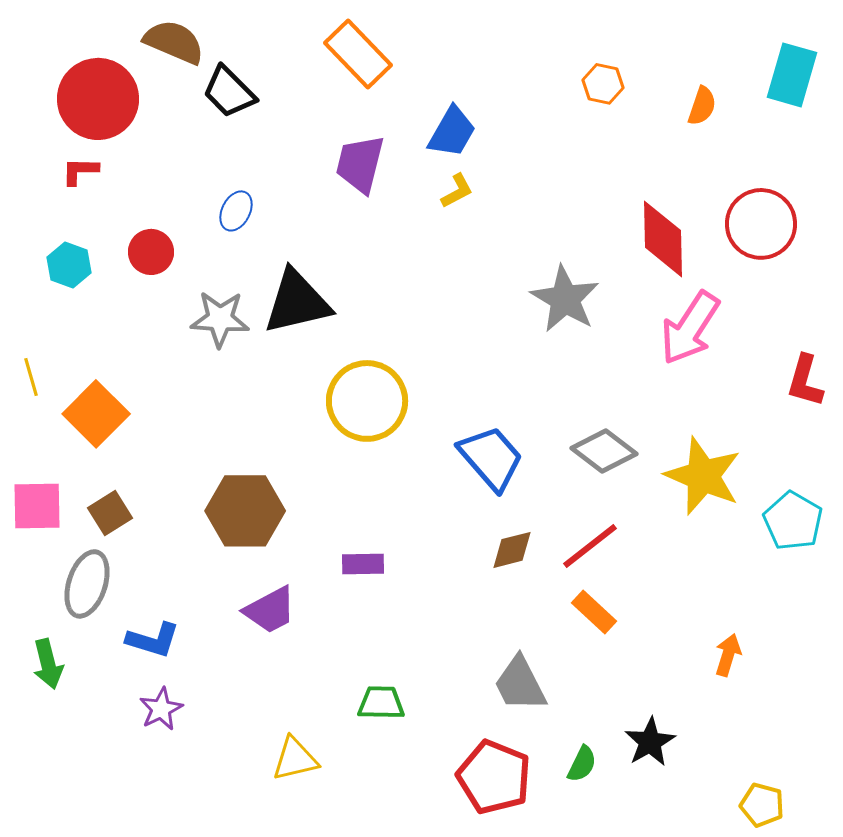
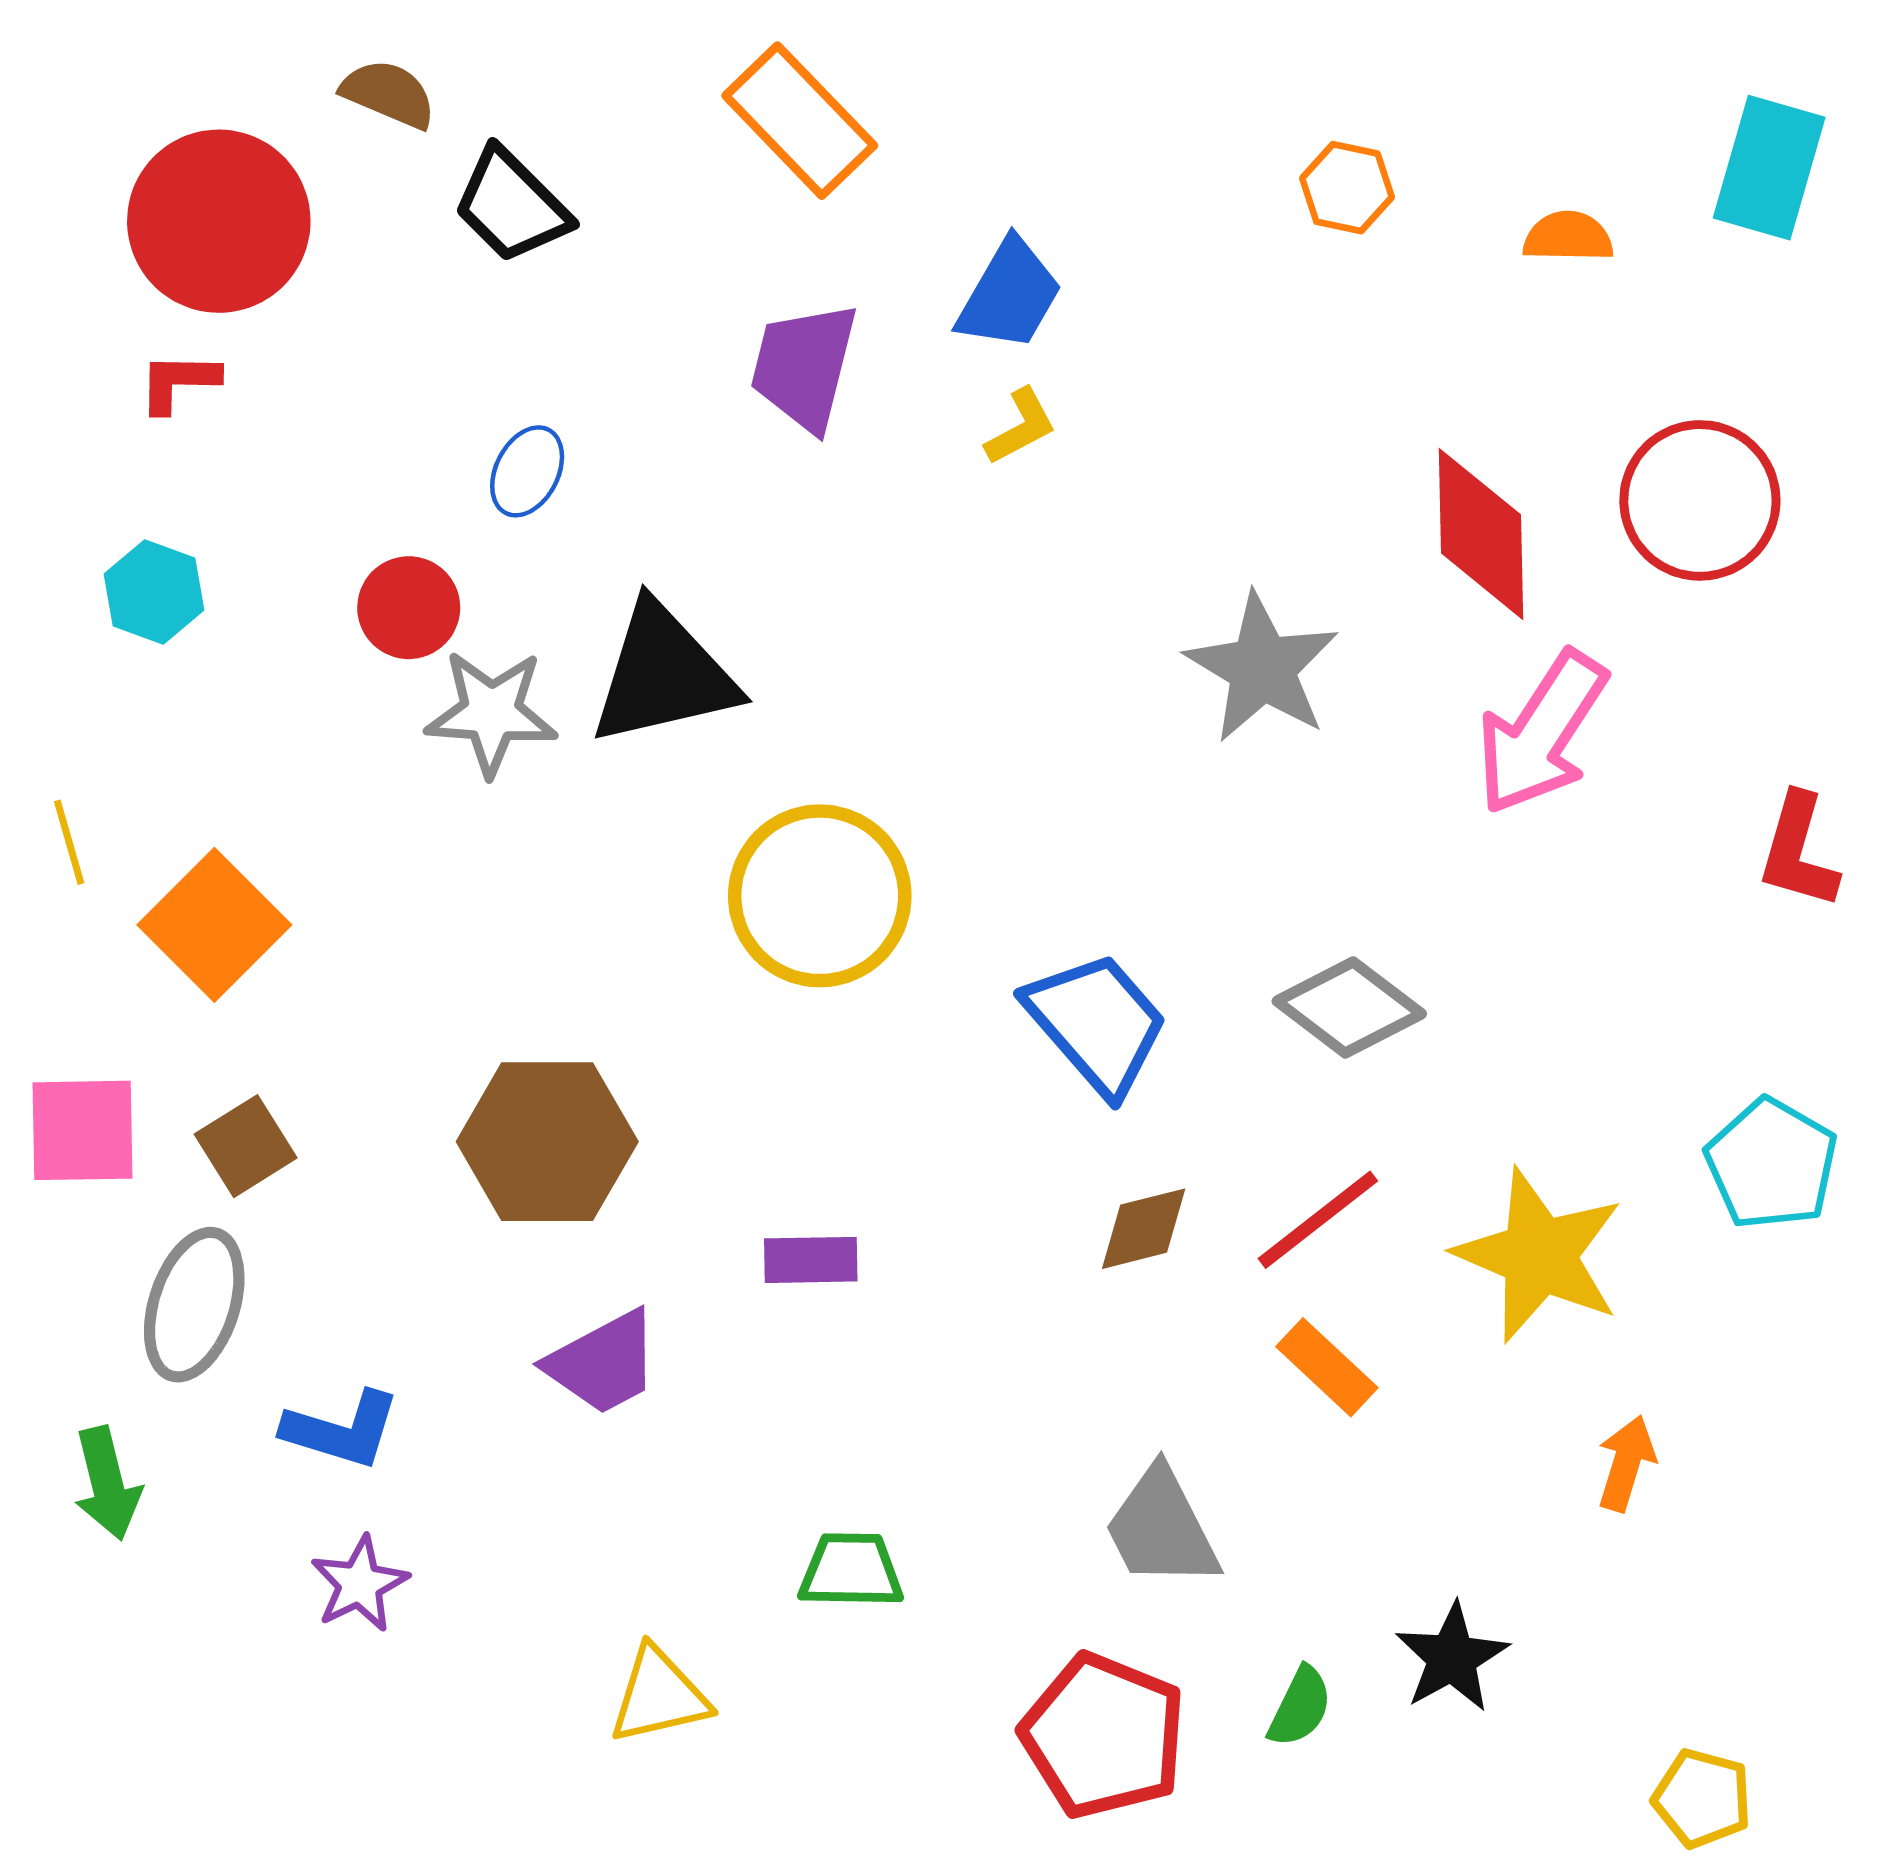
brown semicircle: (174, 42) -> (389, 94), size x0.7
orange semicircle: (702, 106) -> (1568, 237), turned -108
red circle: (151, 252) -> (409, 608), moved
yellow star: (703, 476) -> (1539, 1256), moved

